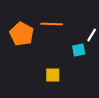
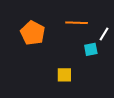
orange line: (52, 24) -> (77, 23), moved

